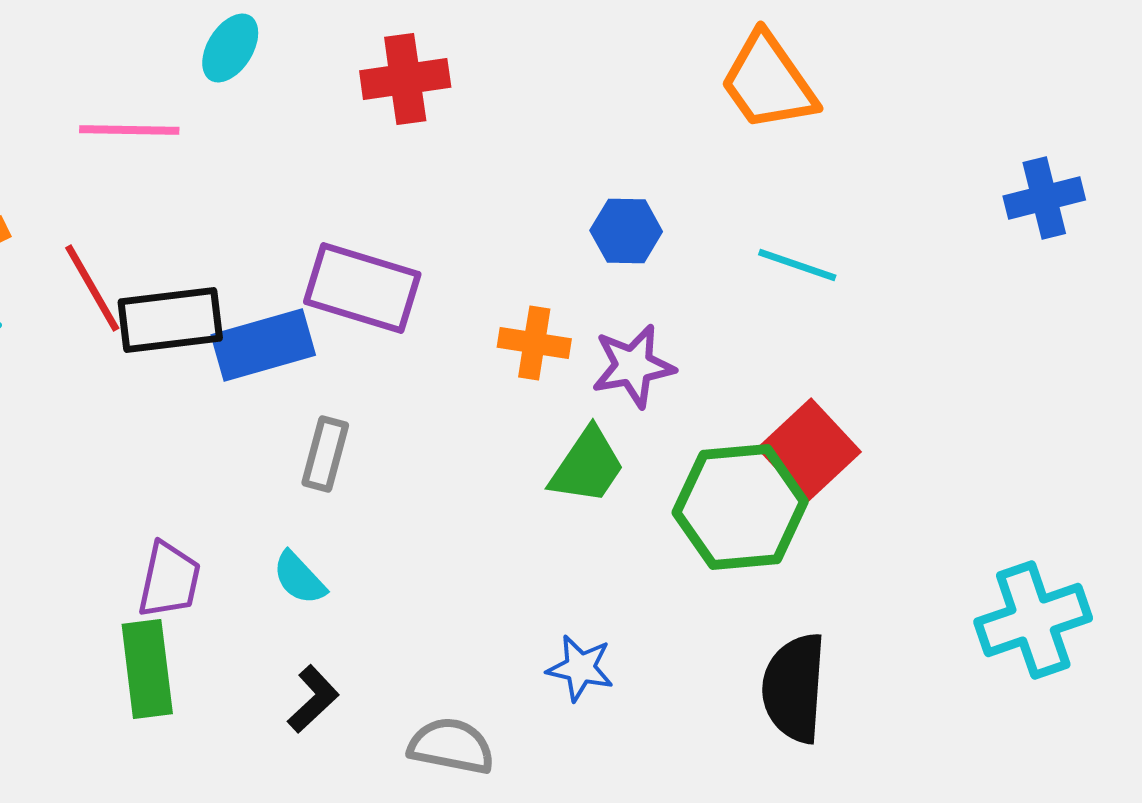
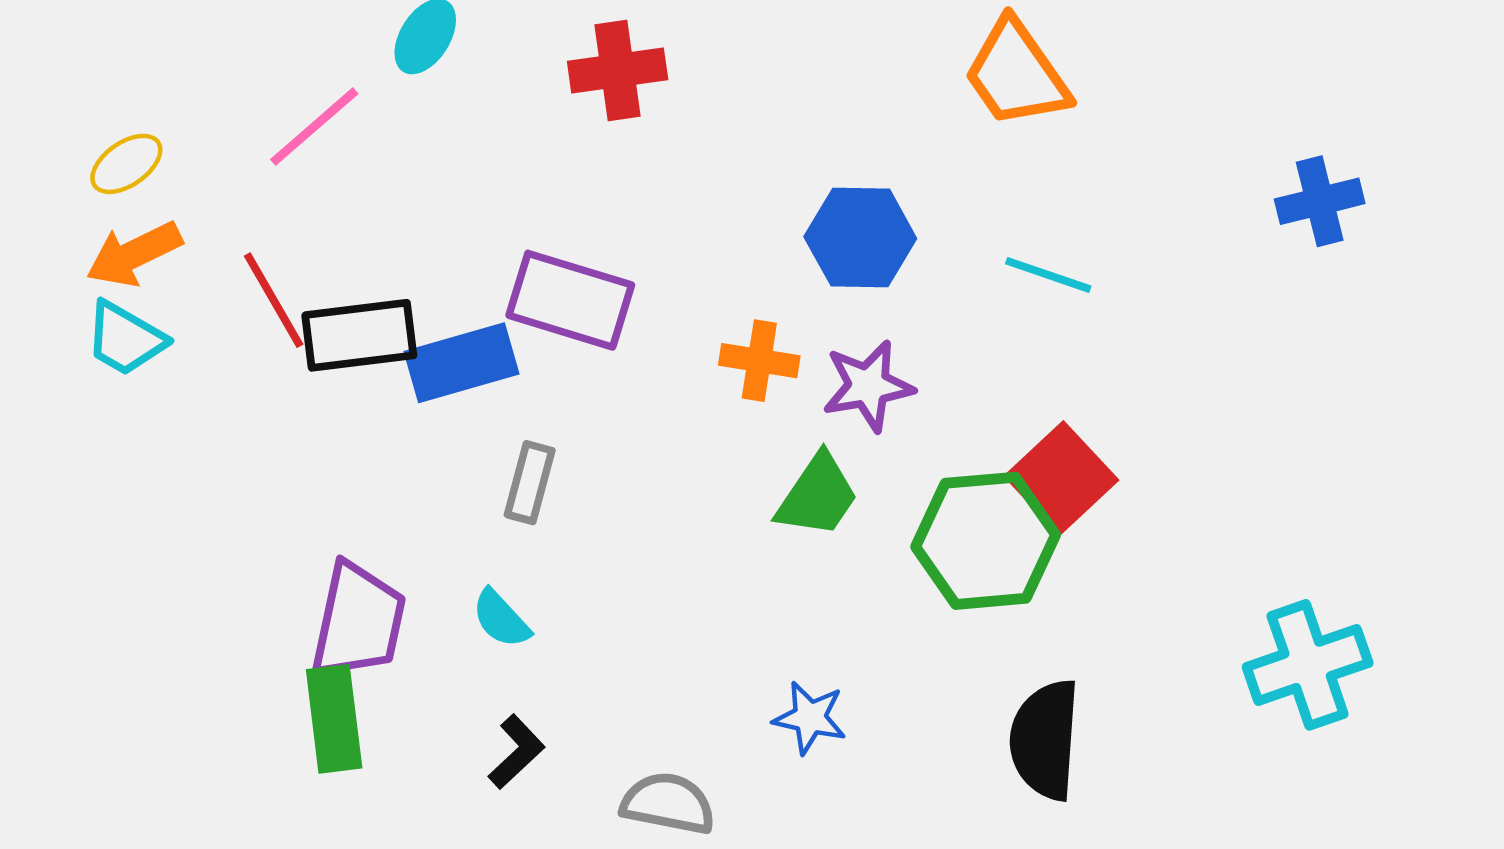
pink line: (129, 130) -> (314, 127), turned -42
blue hexagon: (626, 231) -> (860, 238), size x1.4
purple trapezoid: (169, 580) -> (358, 621), size x1.4

